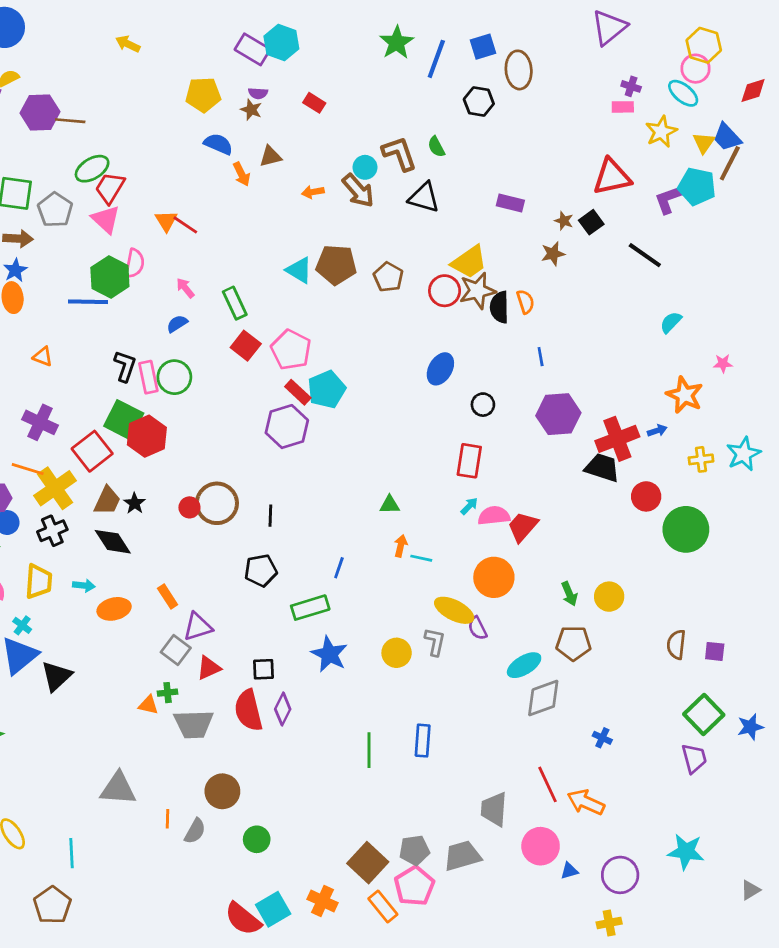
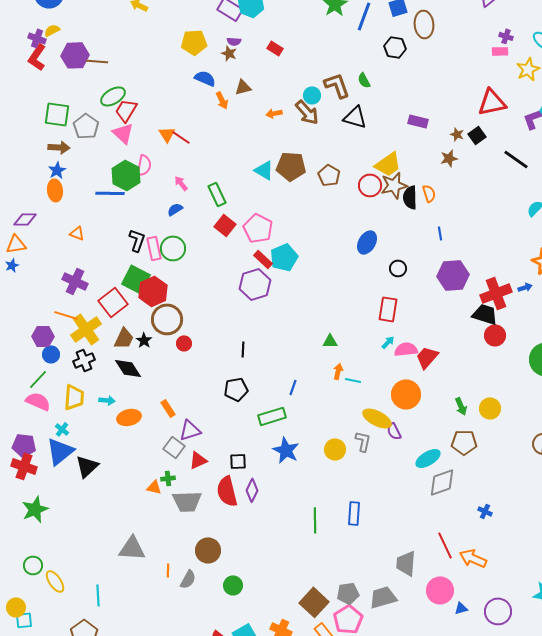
red circle: (646, 496) -> (495, 335), moved
brown circle: (217, 503) -> (167, 319), moved

